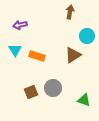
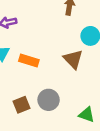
brown triangle: (73, 55) -> (73, 59), turned -42

